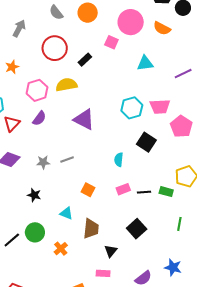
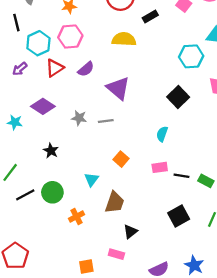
pink hexagon: (37, 90) -> (70, 37), moved
cyan hexagon: (132, 108) -> (191, 56), moved
purple triangle: (84, 119) -> (118, 88), moved
black square: (146, 142) -> (178, 97), moved
black star: (34, 195) -> (51, 151), moved
cyan triangle: (66, 213) -> (91, 179), turned 32
black square: (137, 229) -> (179, 216), moved

